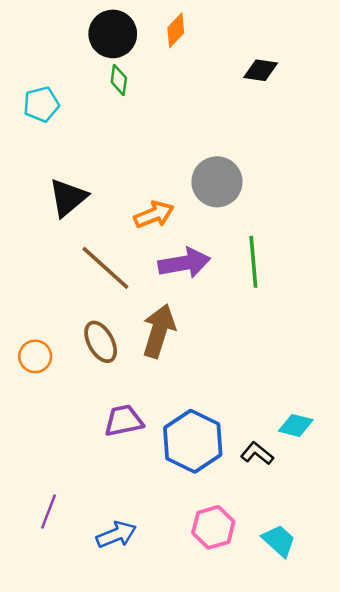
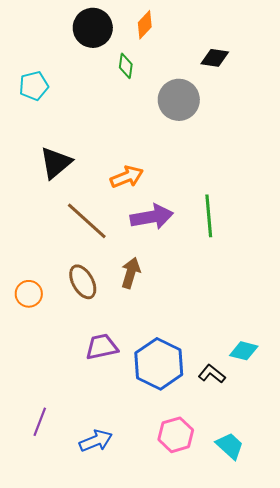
green diamond: (119, 80) -> (126, 66), moved
gray circle: (217, 182) -> (179, 100), moved
brown arrow: (159, 331) -> (131, 273), size x0.7

